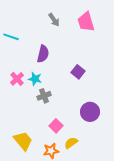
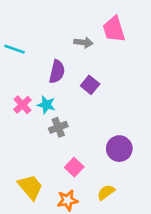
gray arrow: (54, 20) -> (83, 42), moved, turned -48
purple square: (78, 72) -> (90, 85), moved
yellow semicircle: (71, 143) -> (106, 192), moved

